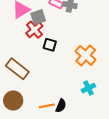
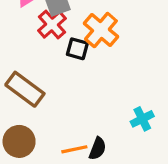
orange cross: (86, 55) -> (101, 30), moved

